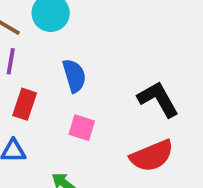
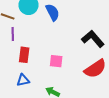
blue semicircle: (74, 76) -> (52, 12), moved

